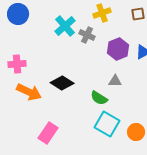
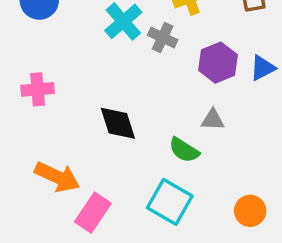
black diamond: (62, 83) -> (118, 123), turned 40
orange arrow: (29, 92) -> (57, 177), moved
cyan square: (107, 124) -> (170, 202), moved

